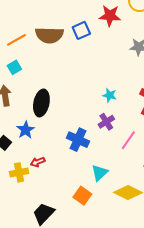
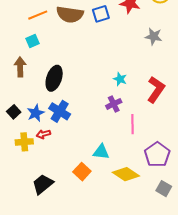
blue star: (26, 130) -> (36, 113), moved
blue cross: (78, 140) -> (60, 111), moved
pink line: (128, 140) -> (132, 124), turned -42
cyan triangle: (100, 173) -> (101, 152), turned 42

